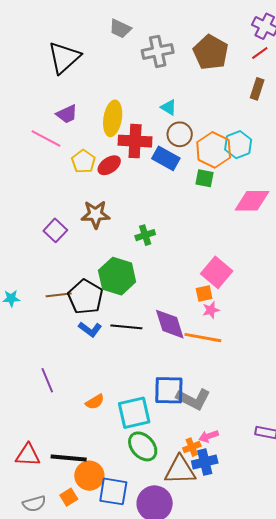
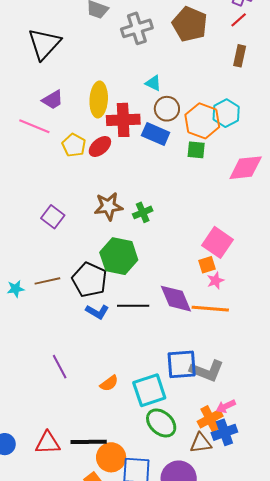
brown star: (96, 214) -> (108, 206), moved
brown line: (59, 295) -> (47, 281), moved
orange cross: (192, 447) -> (210, 419), size x1.4
brown triangle: (180, 470) -> (201, 443), size x0.7

